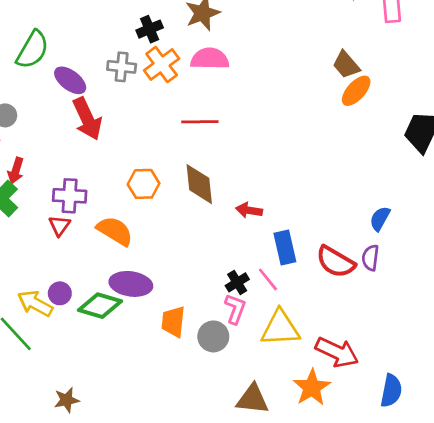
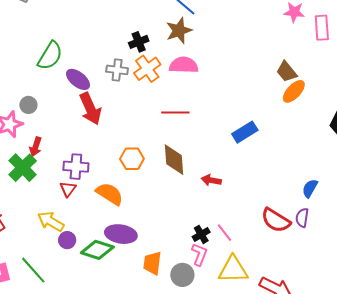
blue rectangle: (285, 247) -> (245, 132), moved, turned 70
yellow arrow: (35, 303) -> (51, 222), moved

